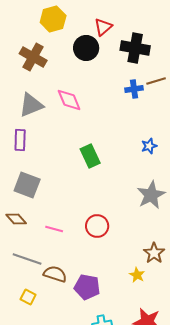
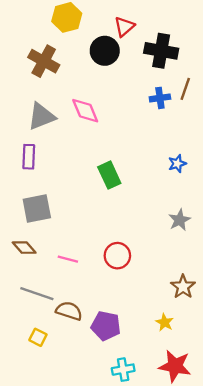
brown line: (156, 81) -> (185, 89), turned -54
gray square: (27, 185) -> (37, 208), turned -32
gray star: (151, 195) -> (180, 220), size x0.7
yellow star: (137, 275) -> (165, 322), moved

